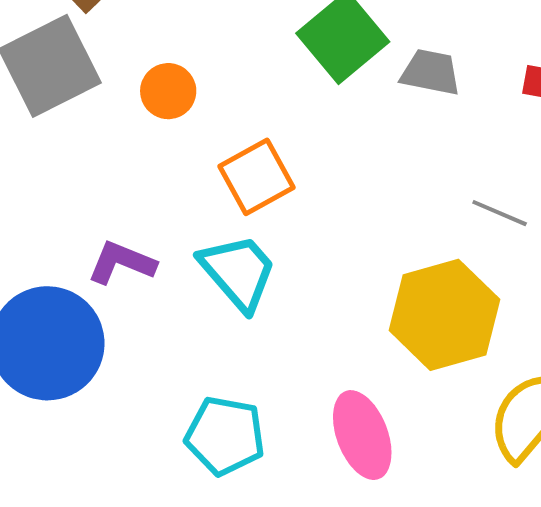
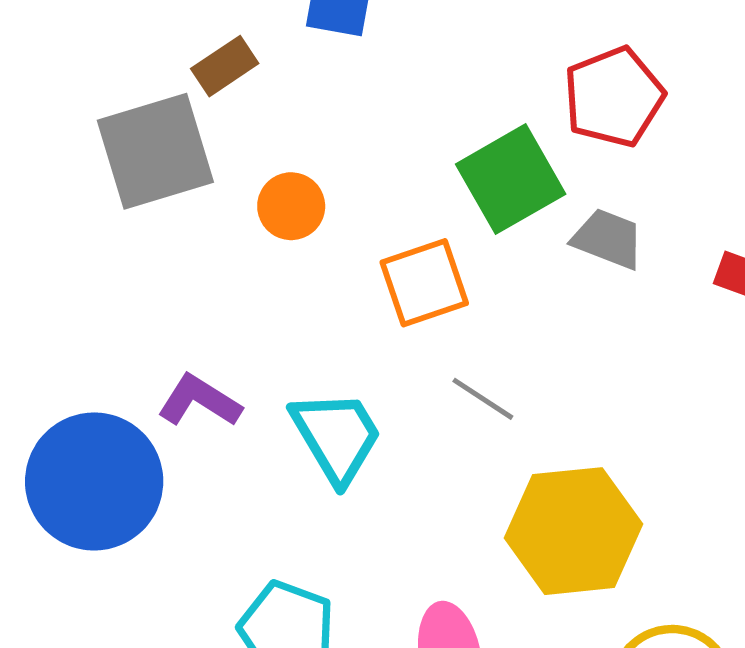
orange square: (257, 177) -> (424, 283), moved
gray line: (500, 213) -> (483, 399), moved

